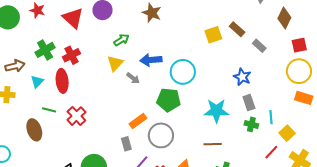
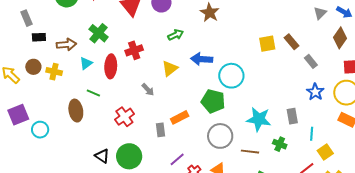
green cross: (45, 50) -> (99, 33), turned -30
red cross: (71, 55) -> (134, 50), moved
yellow triangle: (115, 63) -> (170, 68), moved
blue star: (242, 77) -> (315, 92), moved
gray arrow: (133, 78) -> (148, 90), moved
red cross: (76, 116) -> (124, 117), moved
green cross: (251, 124) -> (280, 144), moved
gray circle: (161, 135) -> (220, 136), moved
gray rectangle: (126, 144) -> (160, 130), moved

